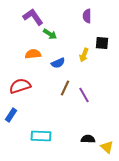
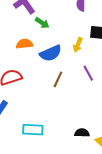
blue semicircle: (58, 63) -> (51, 53), size x1.5
purple line: (84, 95) -> (88, 73), moved

